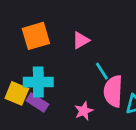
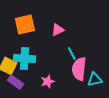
purple rectangle: (37, 102) -> (15, 82), moved
pink star: (84, 111) -> (48, 81), moved

